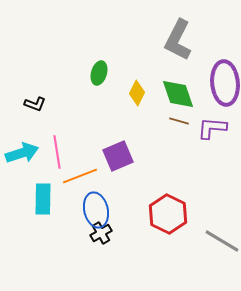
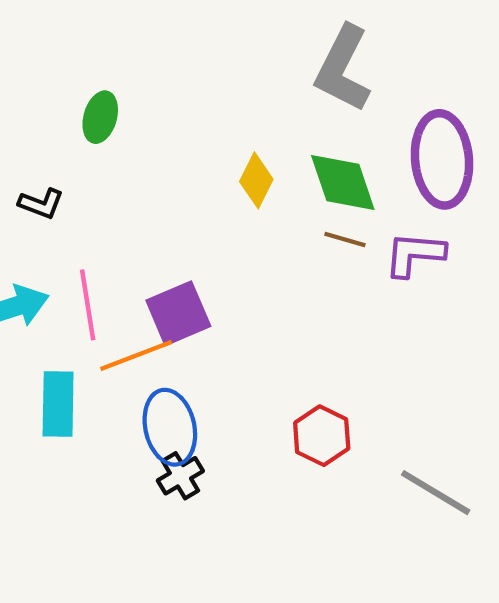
green ellipse: (99, 73) -> (100, 117), moved
purple square: (118, 156) -> (178, 313), moved
red hexagon: (168, 214) -> (322, 436), size x0.7

